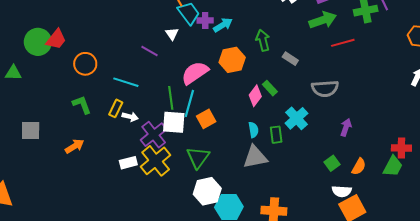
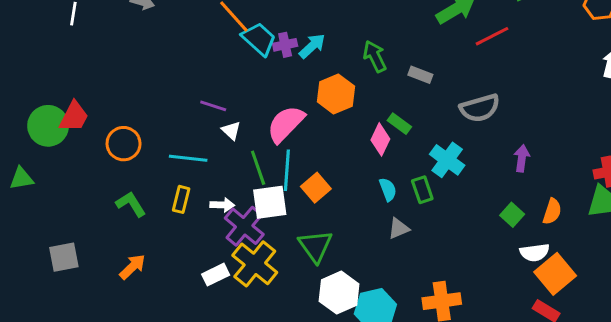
white triangle: (172, 34) -> (231, 131), moved
white arrow: (130, 117) -> (222, 205), moved
gray triangle: (255, 157) -> (399, 229), size x0.6

